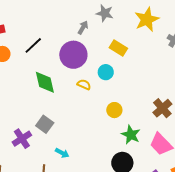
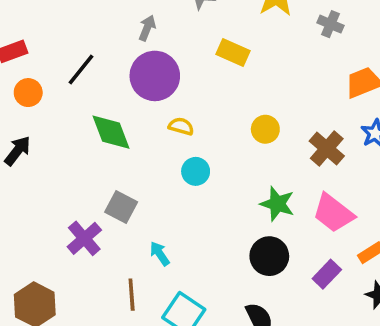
gray arrow: (83, 28) -> (147, 28), moved
cyan circle: (106, 72) -> (196, 171), moved
yellow circle: (114, 110) -> (265, 129), moved
cyan arrow: (62, 153) -> (160, 254), turned -144

